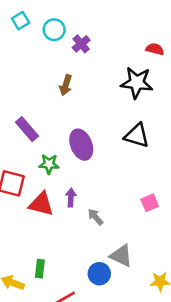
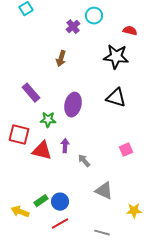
cyan circle: (54, 30) -> (94, 16), moved
purple ellipse: (81, 145) -> (73, 105), turned 35
green rectangle: (40, 269) -> (41, 201), turned 48
blue circle: (99, 274) -> (60, 202), moved

